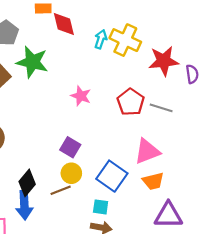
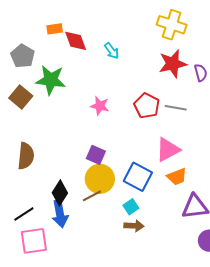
cyan arrow: (101, 39) -> (112, 51), turned 132
yellow cross: (125, 40) -> (172, 25), moved
yellow circle: (71, 173) -> (100, 179), size x1.5
cyan square: (101, 207) -> (131, 207), turned -35

